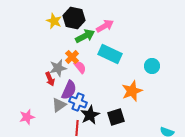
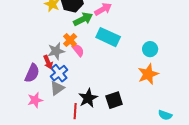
purple semicircle: (69, 90) -> (32, 73), moved
orange star: (132, 91) -> (148, 74), moved
blue cross: (78, 102) -> (59, 73), moved, turned 30
pink star: (27, 117) -> (35, 100), moved

